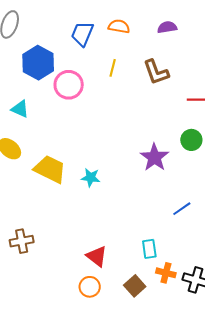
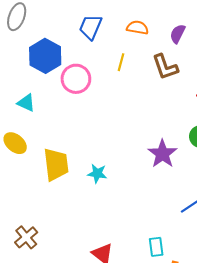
orange semicircle: (119, 26) -> (137, 28), moved
purple semicircle: (167, 27) -> (178, 34), moved, turned -54
yellow trapezoid: (50, 169) -> (56, 164), turned 56
brown cross: (22, 241) -> (26, 237), turned -30

